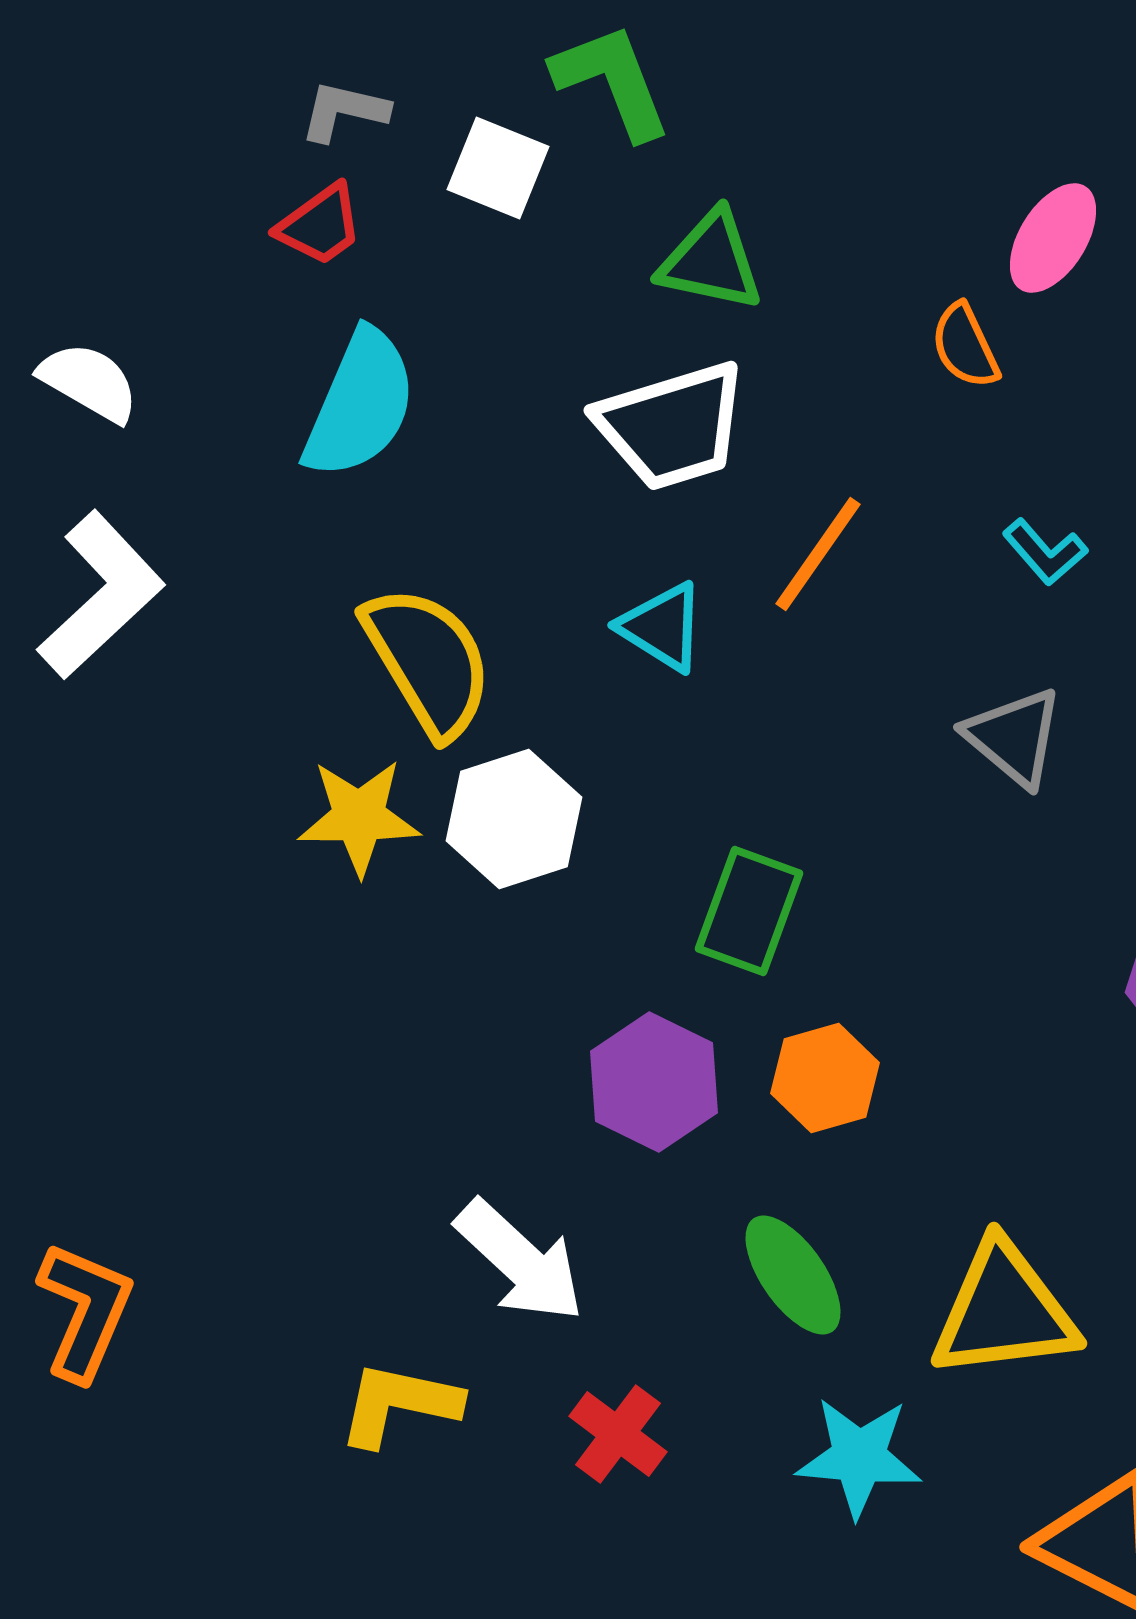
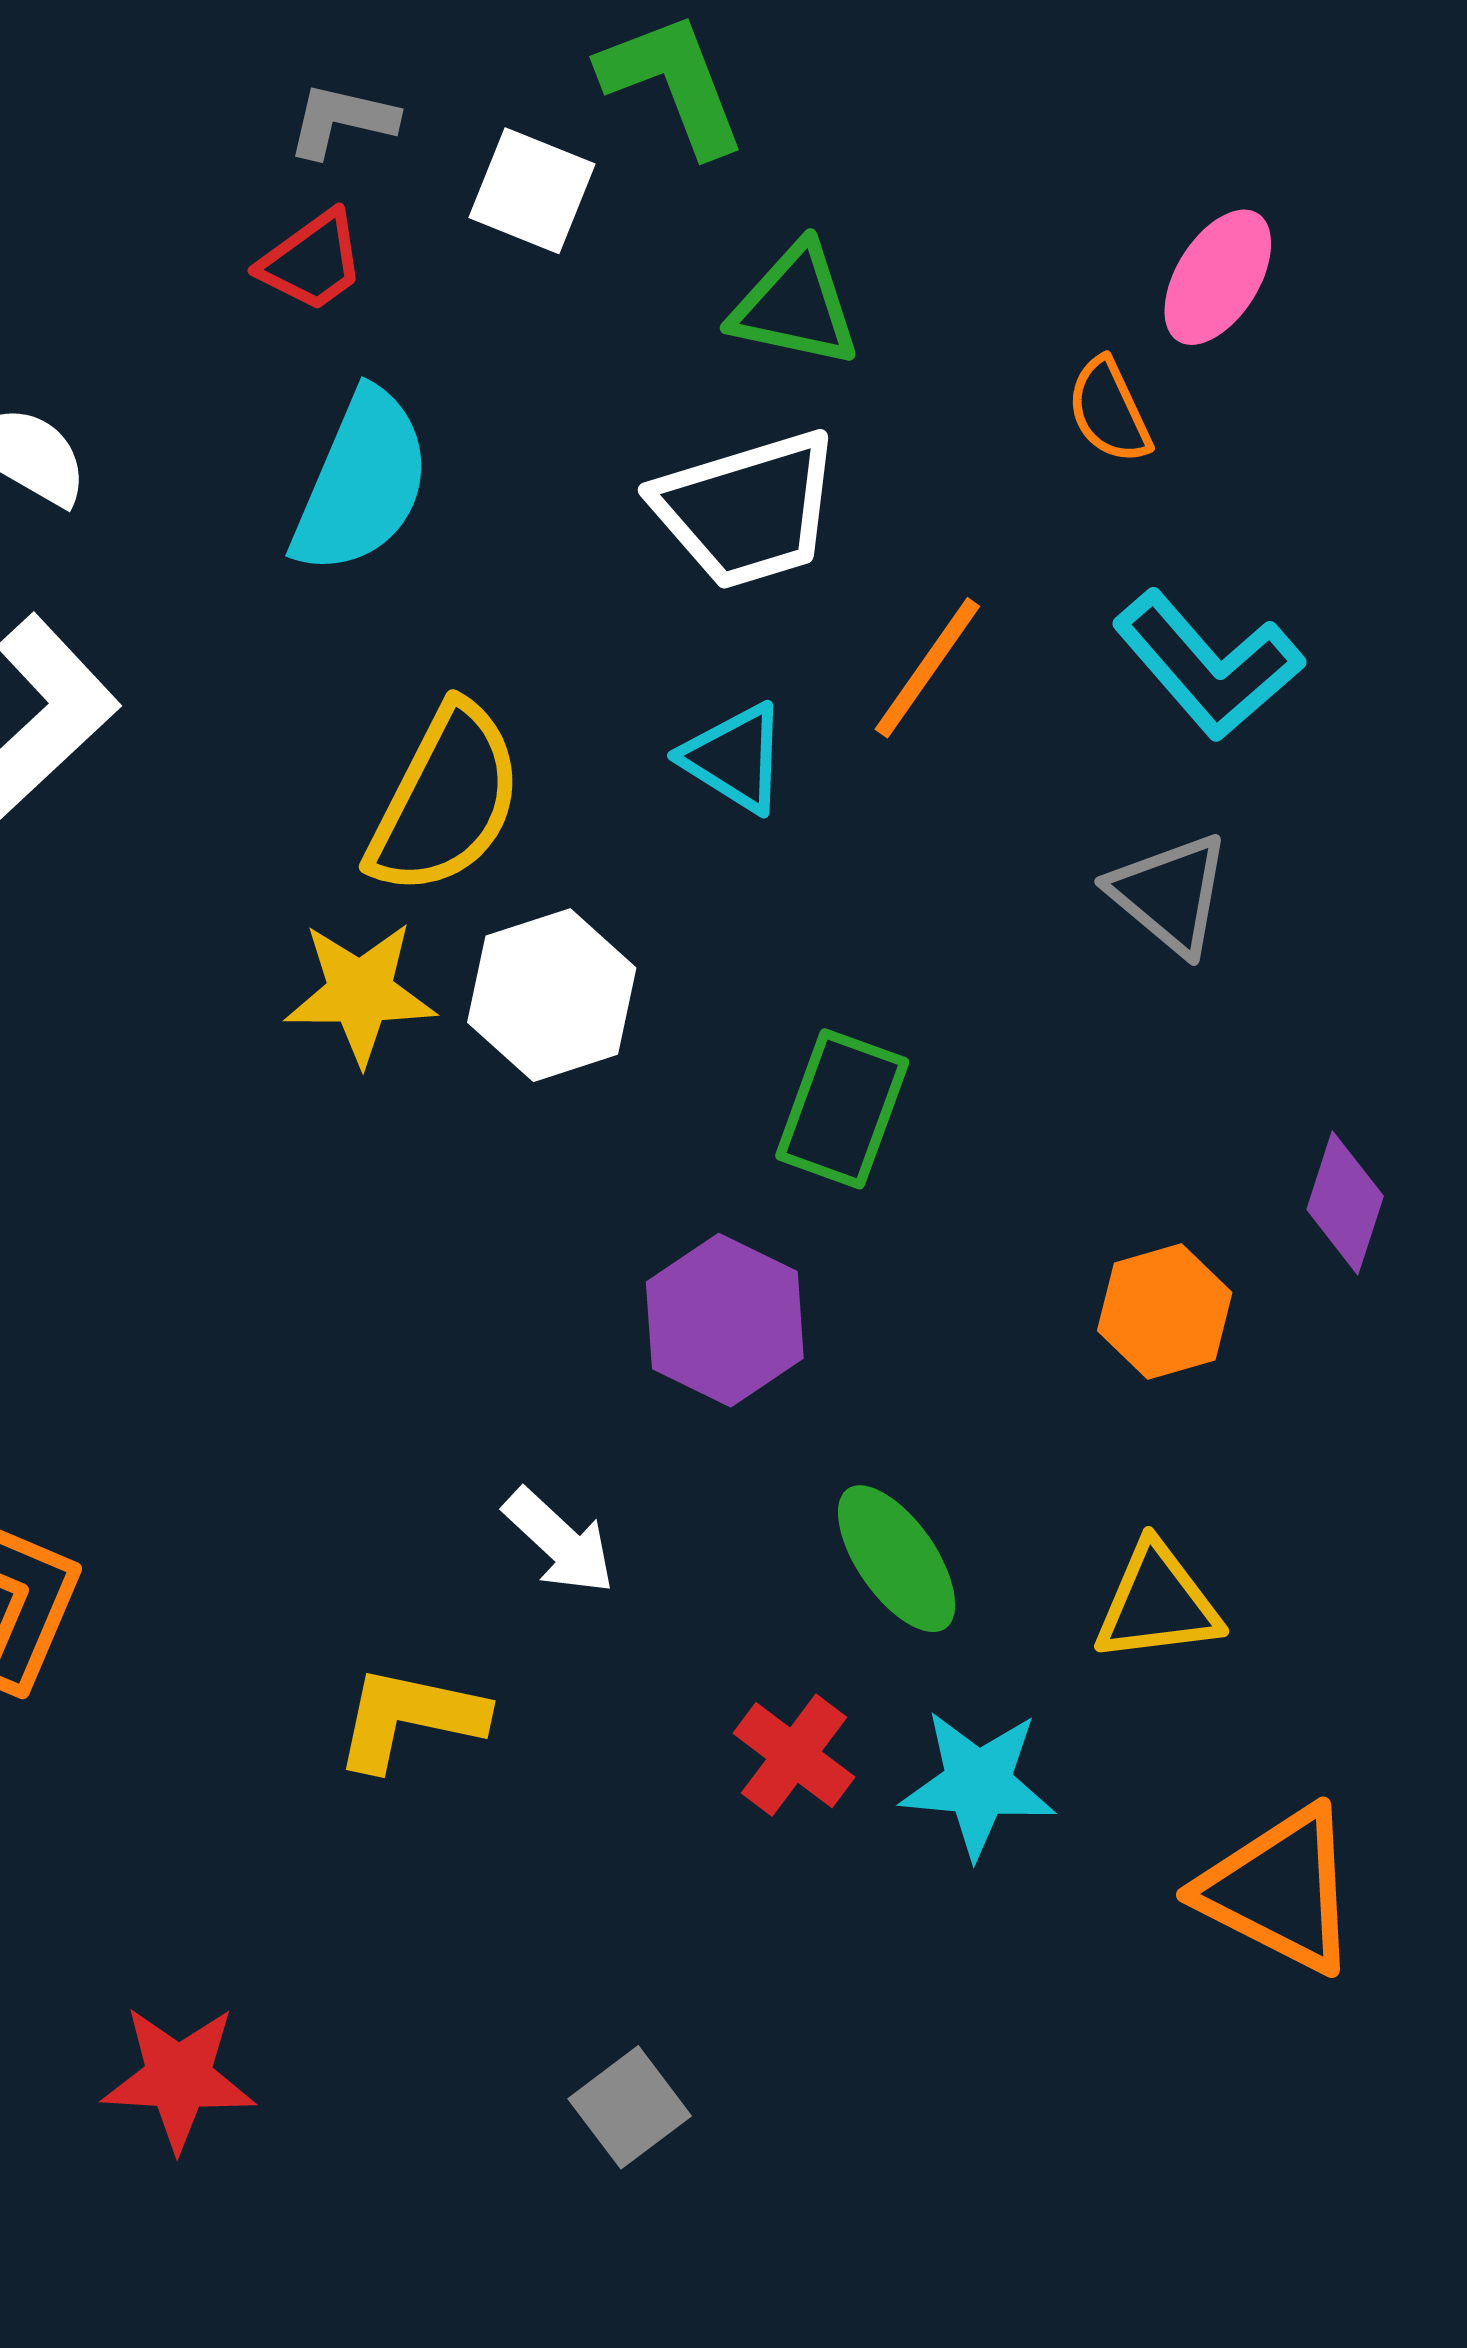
cyan L-shape: (1045, 552) -> (1208, 665), size x1.8
yellow semicircle: (428, 661) -> (446, 800), turned 58
orange hexagon: (825, 1078) -> (1165, 1312), moved
white arrow: (520, 1261) -> (559, 1541), size x0.7
yellow triangle: (1004, 1311) -> (1157, 1603), size x0.7
red cross: (618, 1434) -> (794, 1755), moved

